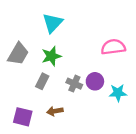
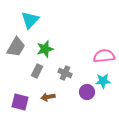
cyan triangle: (53, 23) -> (30, 20), moved
pink semicircle: (113, 47) -> (104, 56), moved
purple circle: (95, 81) -> (87, 92), moved

